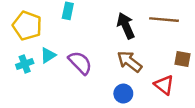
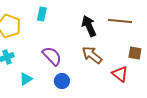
cyan triangle: (48, 55) -> (26, 79), moved
blue circle: (123, 94) -> (62, 81), moved

